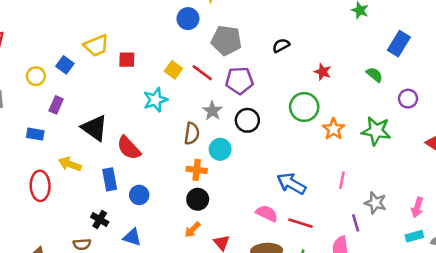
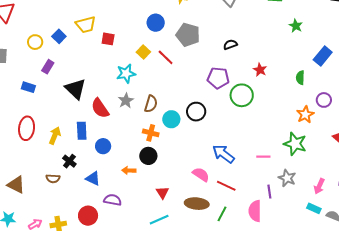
blue circle: (188, 19) -> (156, 23), moved
green semicircle: (374, 75) -> (300, 78), turned -136
purple pentagon: (239, 81) -> (218, 78), moved
gray star: (212, 111) -> (126, 101), moved
black circle: (247, 120) -> (196, 112), moved
orange star: (334, 129) -> (305, 115), moved
green star: (376, 131) -> (295, 144), moved
yellow arrow: (70, 164) -> (55, 136), moved, turned 84
pink line: (342, 180) -> (263, 157), turned 72
orange arrow: (192, 230) -> (129, 170), moved, turned 40
cyan rectangle: (414, 236) -> (314, 208), turned 32

